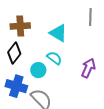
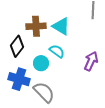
brown cross: (20, 26) -> (36, 26), moved

